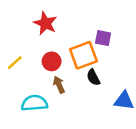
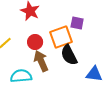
black semicircle: (93, 77) -> (69, 55), size x1.5
brown arrow: (59, 85) -> (41, 61), size x1.5

